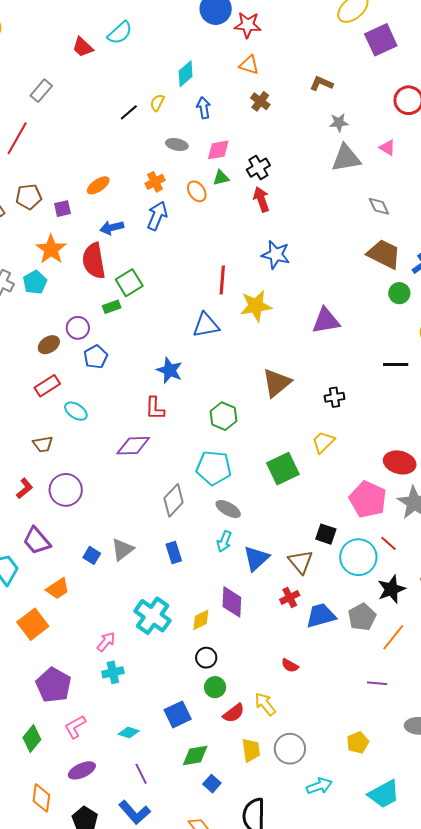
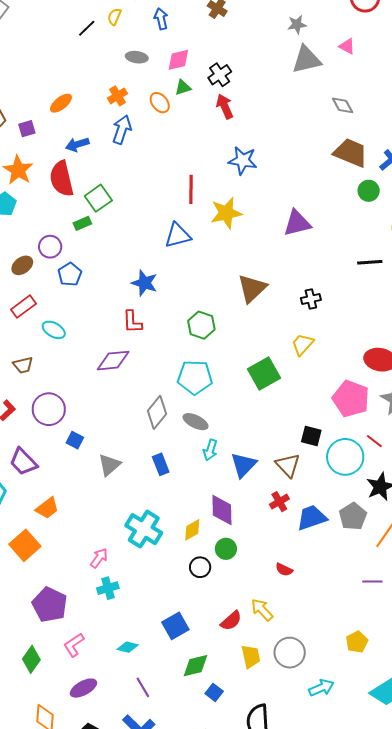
gray ellipse: (228, 509) -> (196, 422), moved
blue square: (92, 555) -> (75, 440), moved
green circle: (215, 687) -> (226, 549), moved

